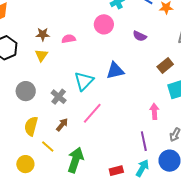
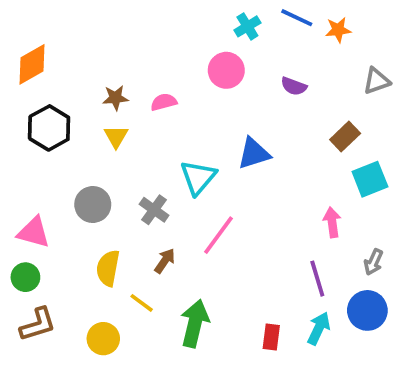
red rectangle: (116, 171) -> (271, 337), turned -64

